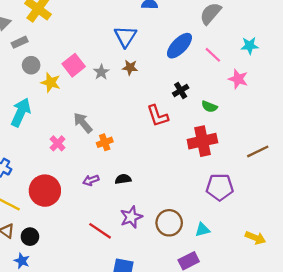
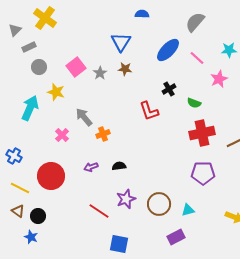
pink star: (238, 79) -> (219, 79), turned 30
yellow star: (51, 82) -> (56, 92), moved
red cross: (202, 141) -> (202, 133), moved

